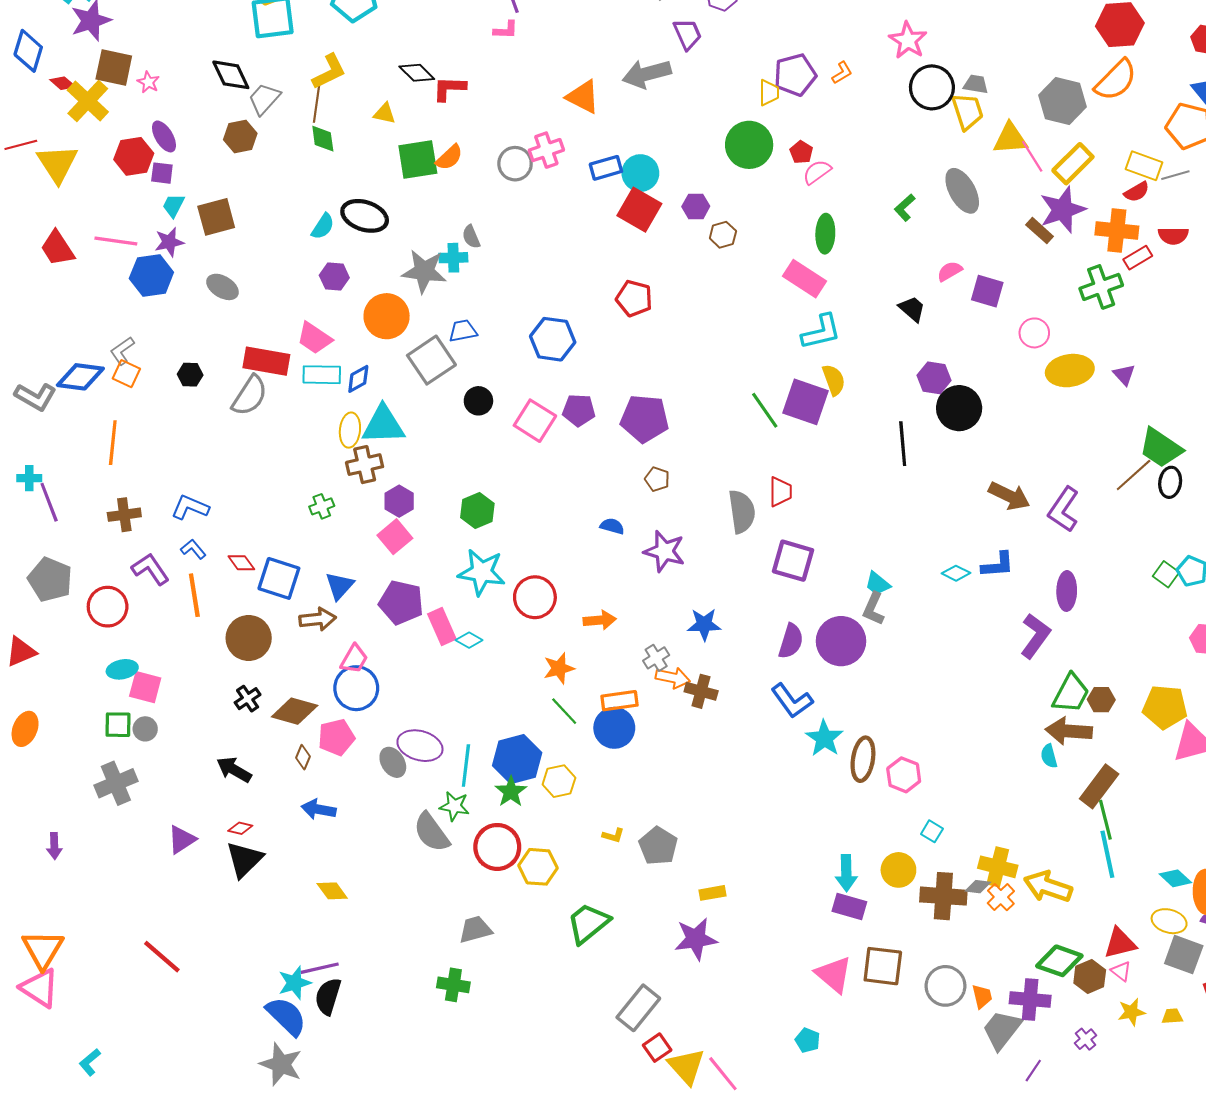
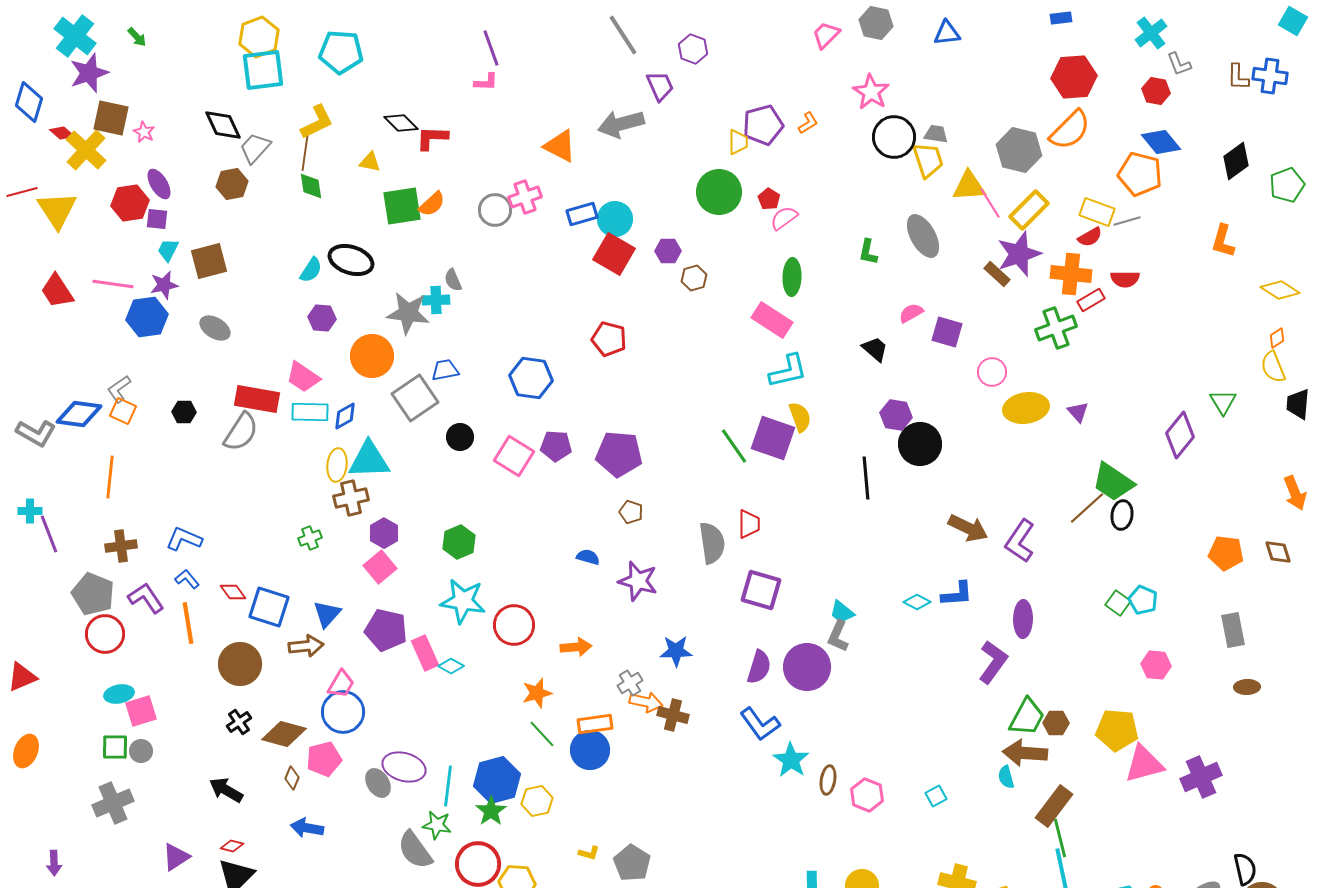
green L-shape: (905, 208) -> (868, 252), turned -36
gray pentagon: (50, 579) -> (93, 594), moved
pink square: (145, 687) -> (141, 711), turned -32
brown ellipse: (863, 759) -> (828, 780), size x0.7
cyan square: (932, 831) -> (936, 796), moved, turned 30

